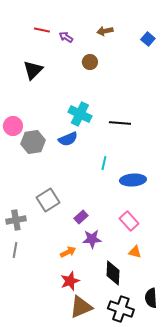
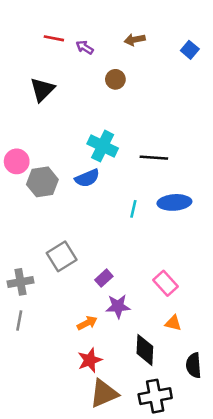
blue ellipse: (133, 180) -> (174, 202), moved
black semicircle: (151, 298) -> (194, 365), moved
black cross: (121, 309) -> (155, 396), turned -30

